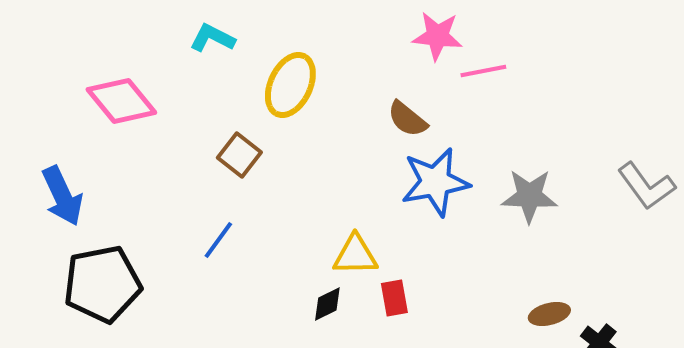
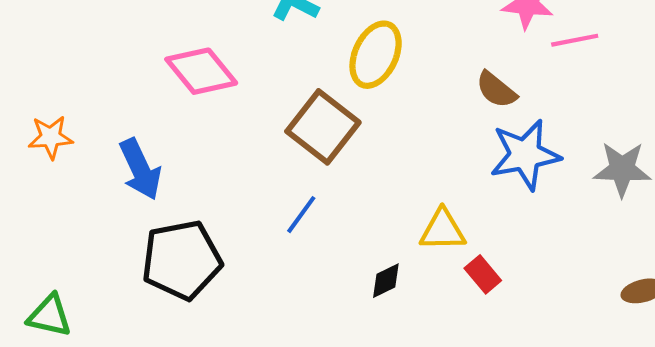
brown square: (239, 155) -> (323, 127), size x1.6
red rectangle: (394, 298) -> (483, 274), turned -30
black diamond: (327, 304) -> (386, 281), moved

